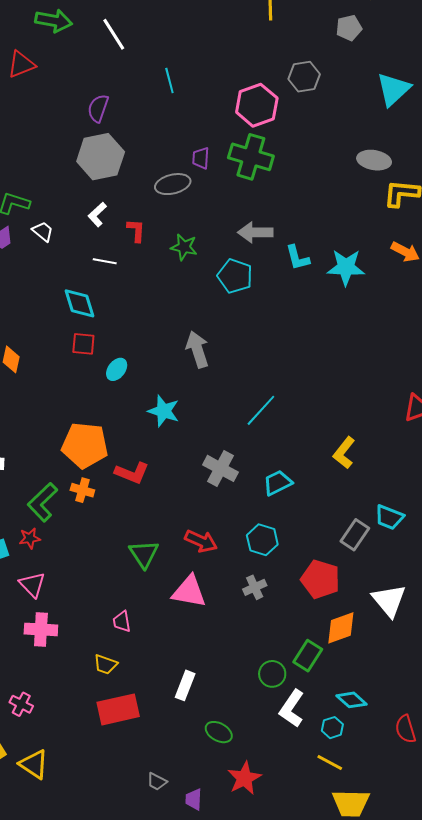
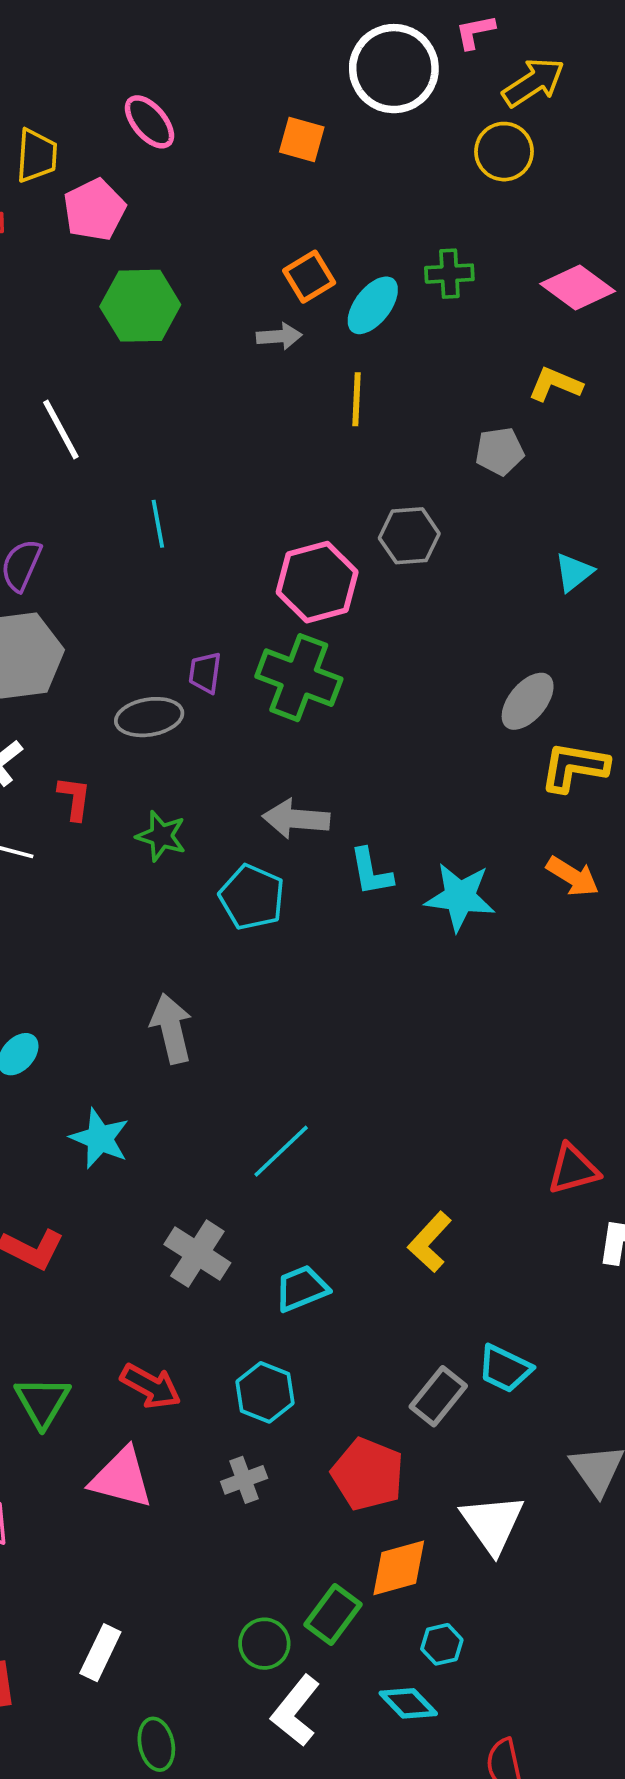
cyan triangle: (393, 89) -> (574, 572), size x0.6
gray ellipse: (374, 160) -> (528, 701), turned -64
cyan hexagon: (332, 728) -> (442, 1644), moved
green ellipse: (219, 732) -> (156, 1744), turned 44

